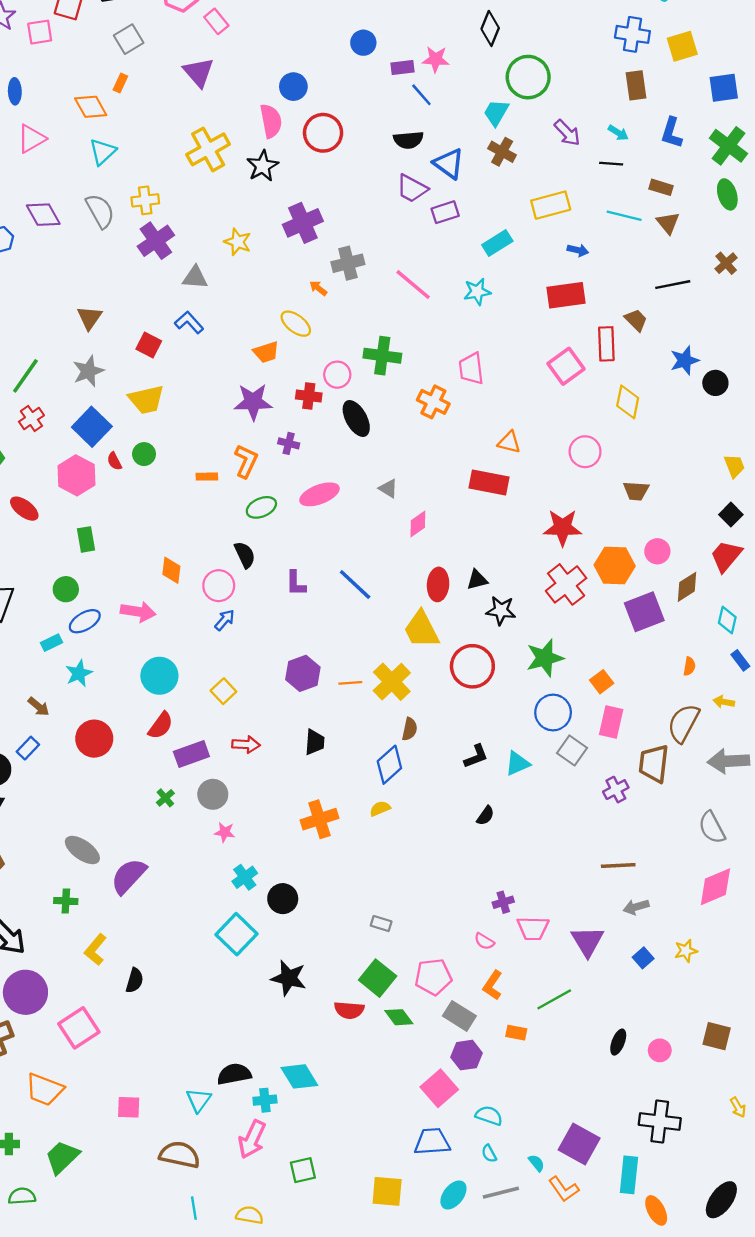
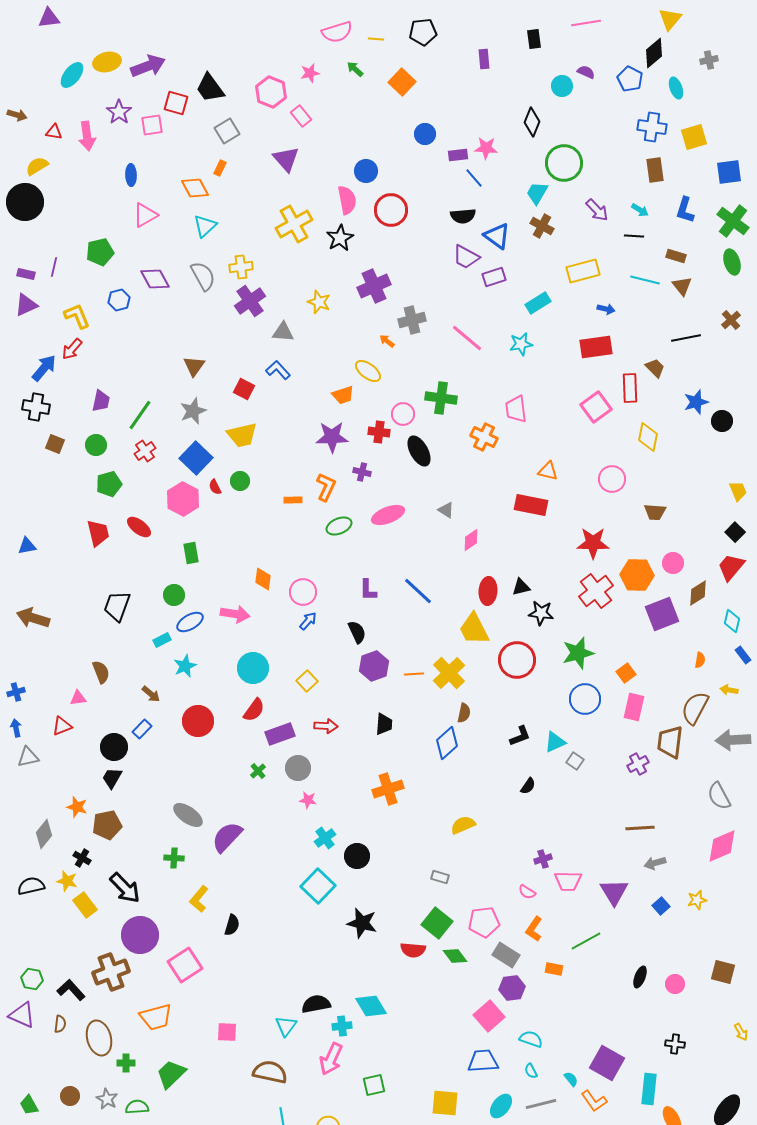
black semicircle: (245, 555) -> (357, 632), moved
gray square: (572, 750) -> (575, 761), moved, size x0.7
yellow semicircle: (380, 809) -> (463, 825), moved, size x1.4
orange trapezoid: (44, 1089) -> (156, 1017), turned -36
black cross: (660, 1121) -> (675, 1044), size x0.6

